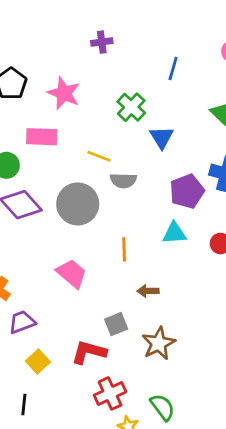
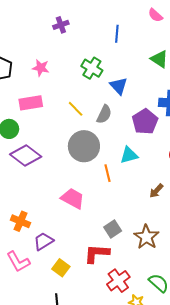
pink star: (64, 93) -> (41, 68), size x0.7
yellow line: (99, 156) -> (76, 109), turned 36
gray semicircle: (123, 181) -> (104, 114), moved, turned -54
gray circle: (78, 204) -> (84, 146), moved
cyan triangle: (174, 233) -> (129, 155), moved
brown arrow: (148, 291) -> (156, 191), moved, turned -35

